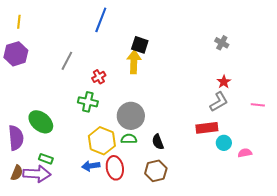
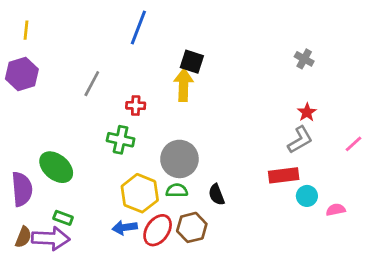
red cross: (99, 77) -> (136, 106), turned 32
pink line: (258, 105) -> (354, 144), turned -48
red ellipse: (115, 168) -> (158, 230), turned 45
brown hexagon: (156, 171) -> (192, 227), moved

